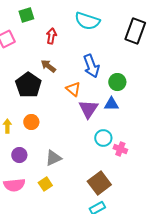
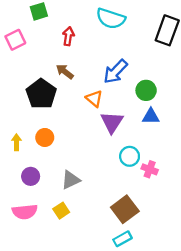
blue arrow: (91, 66) -> (115, 72), turned 65
blue triangle: (111, 104) -> (151, 116), moved

